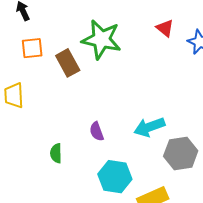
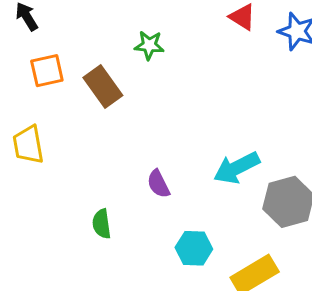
green star: (101, 39) -> (149, 45), size x0.5
cyan hexagon: (115, 177) -> (194, 248), size x0.7

